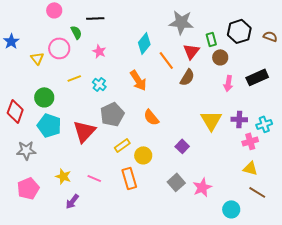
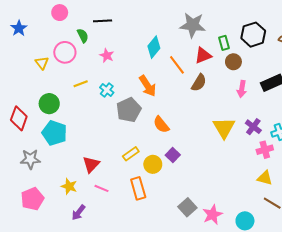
blue star: (11, 41) -> (19, 28), moved
red triangle: (191, 51) -> (203, 55), turned 30
gray pentagon: (112, 114) -> (129, 110), moved
purple cross: (239, 119) -> (253, 127), turned 35
red triangle: (84, 131) -> (91, 164), moved, size x0.7
purple square: (182, 146) -> (173, 155), moved
gray square: (176, 182) -> (187, 207), moved
pink star: (202, 187) -> (212, 215), moved

